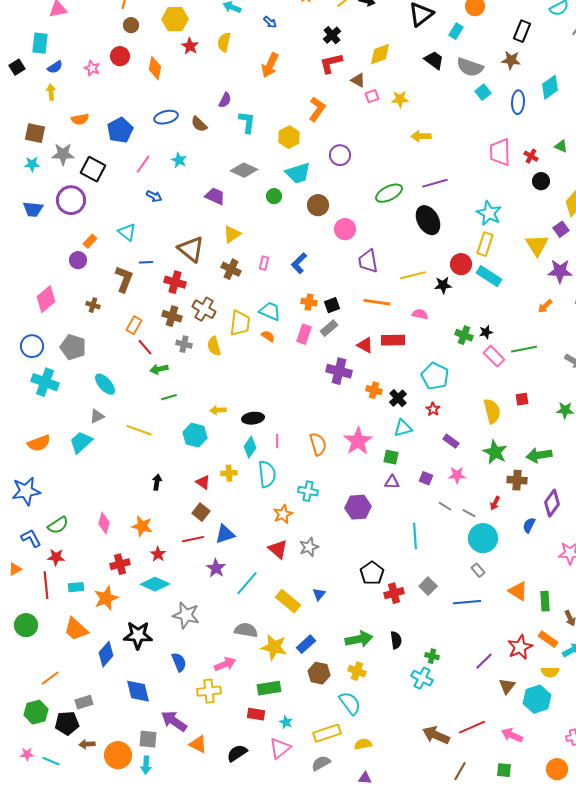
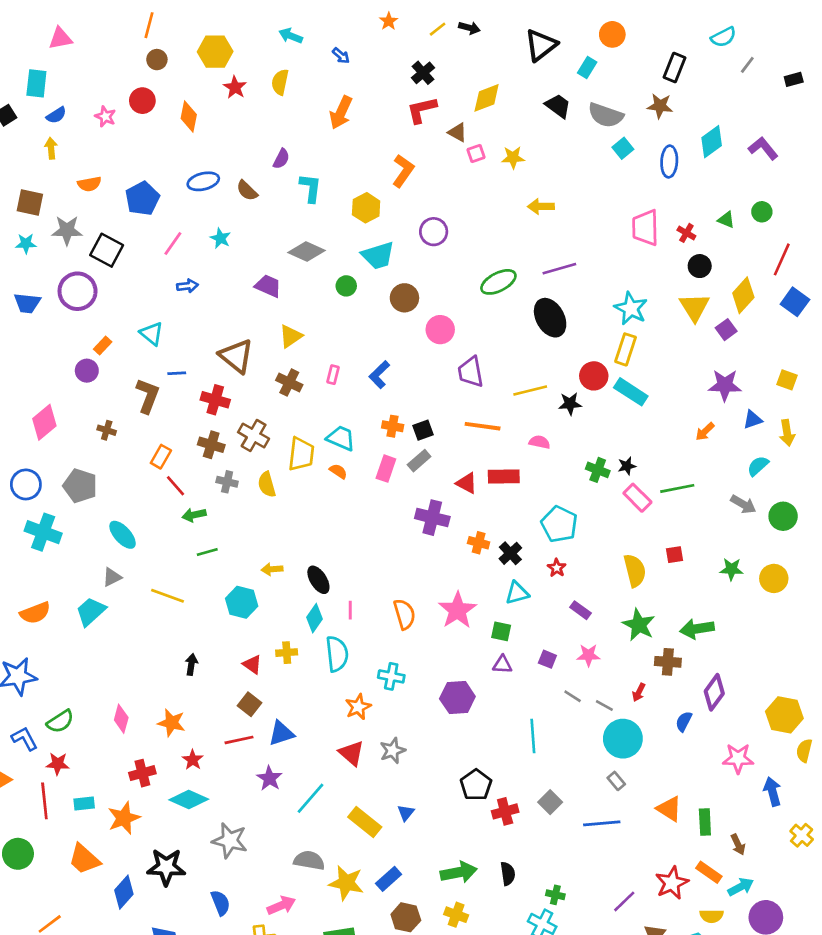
blue arrow: (154, 196) -> (187, 286), turned -35
yellow triangle: (537, 245) -> (694, 307), moved
black ellipse: (253, 418) -> (318, 580), turned 65

